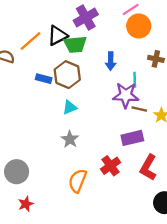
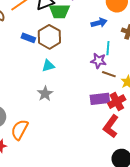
blue arrow: (111, 61) -> (99, 23), moved, turned -112
purple star: (126, 95) -> (98, 61), size x0.7
red cross: (111, 166) -> (117, 102), moved
orange semicircle: (78, 181) -> (20, 130), moved

